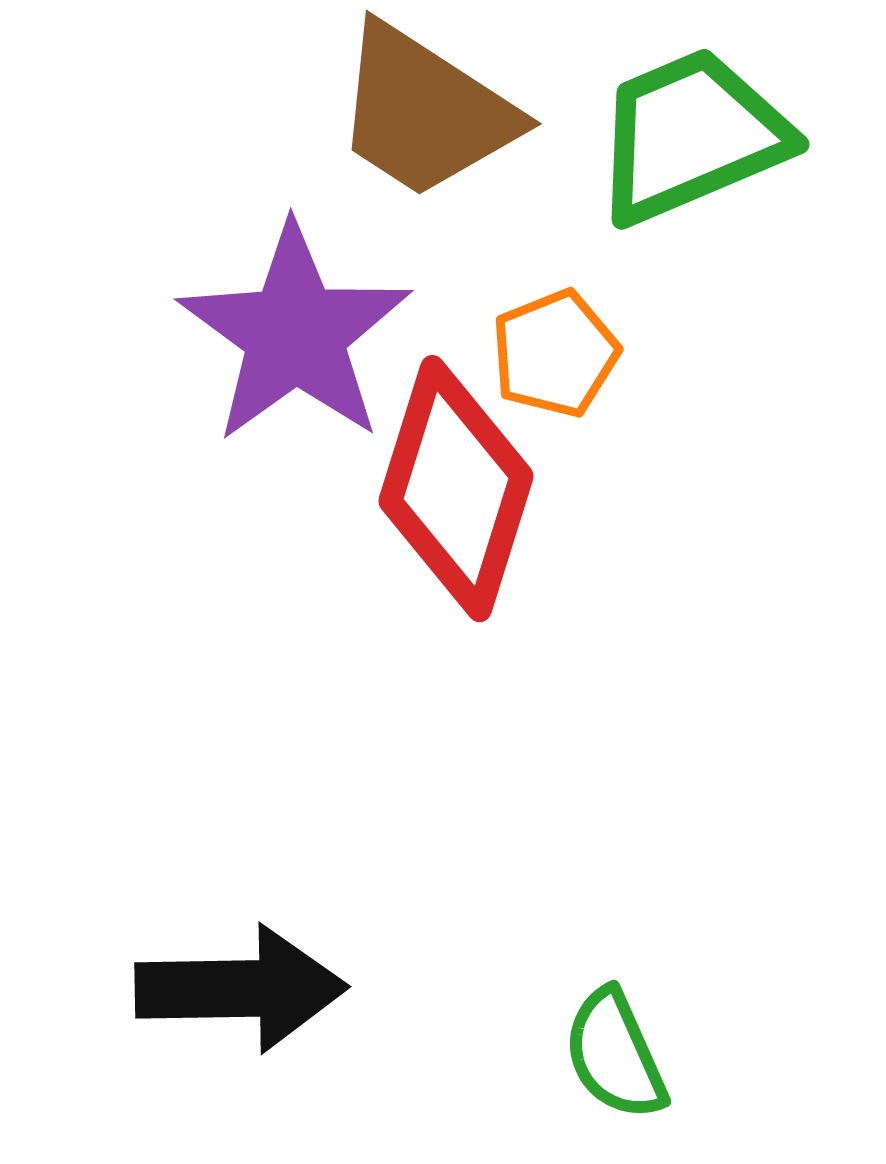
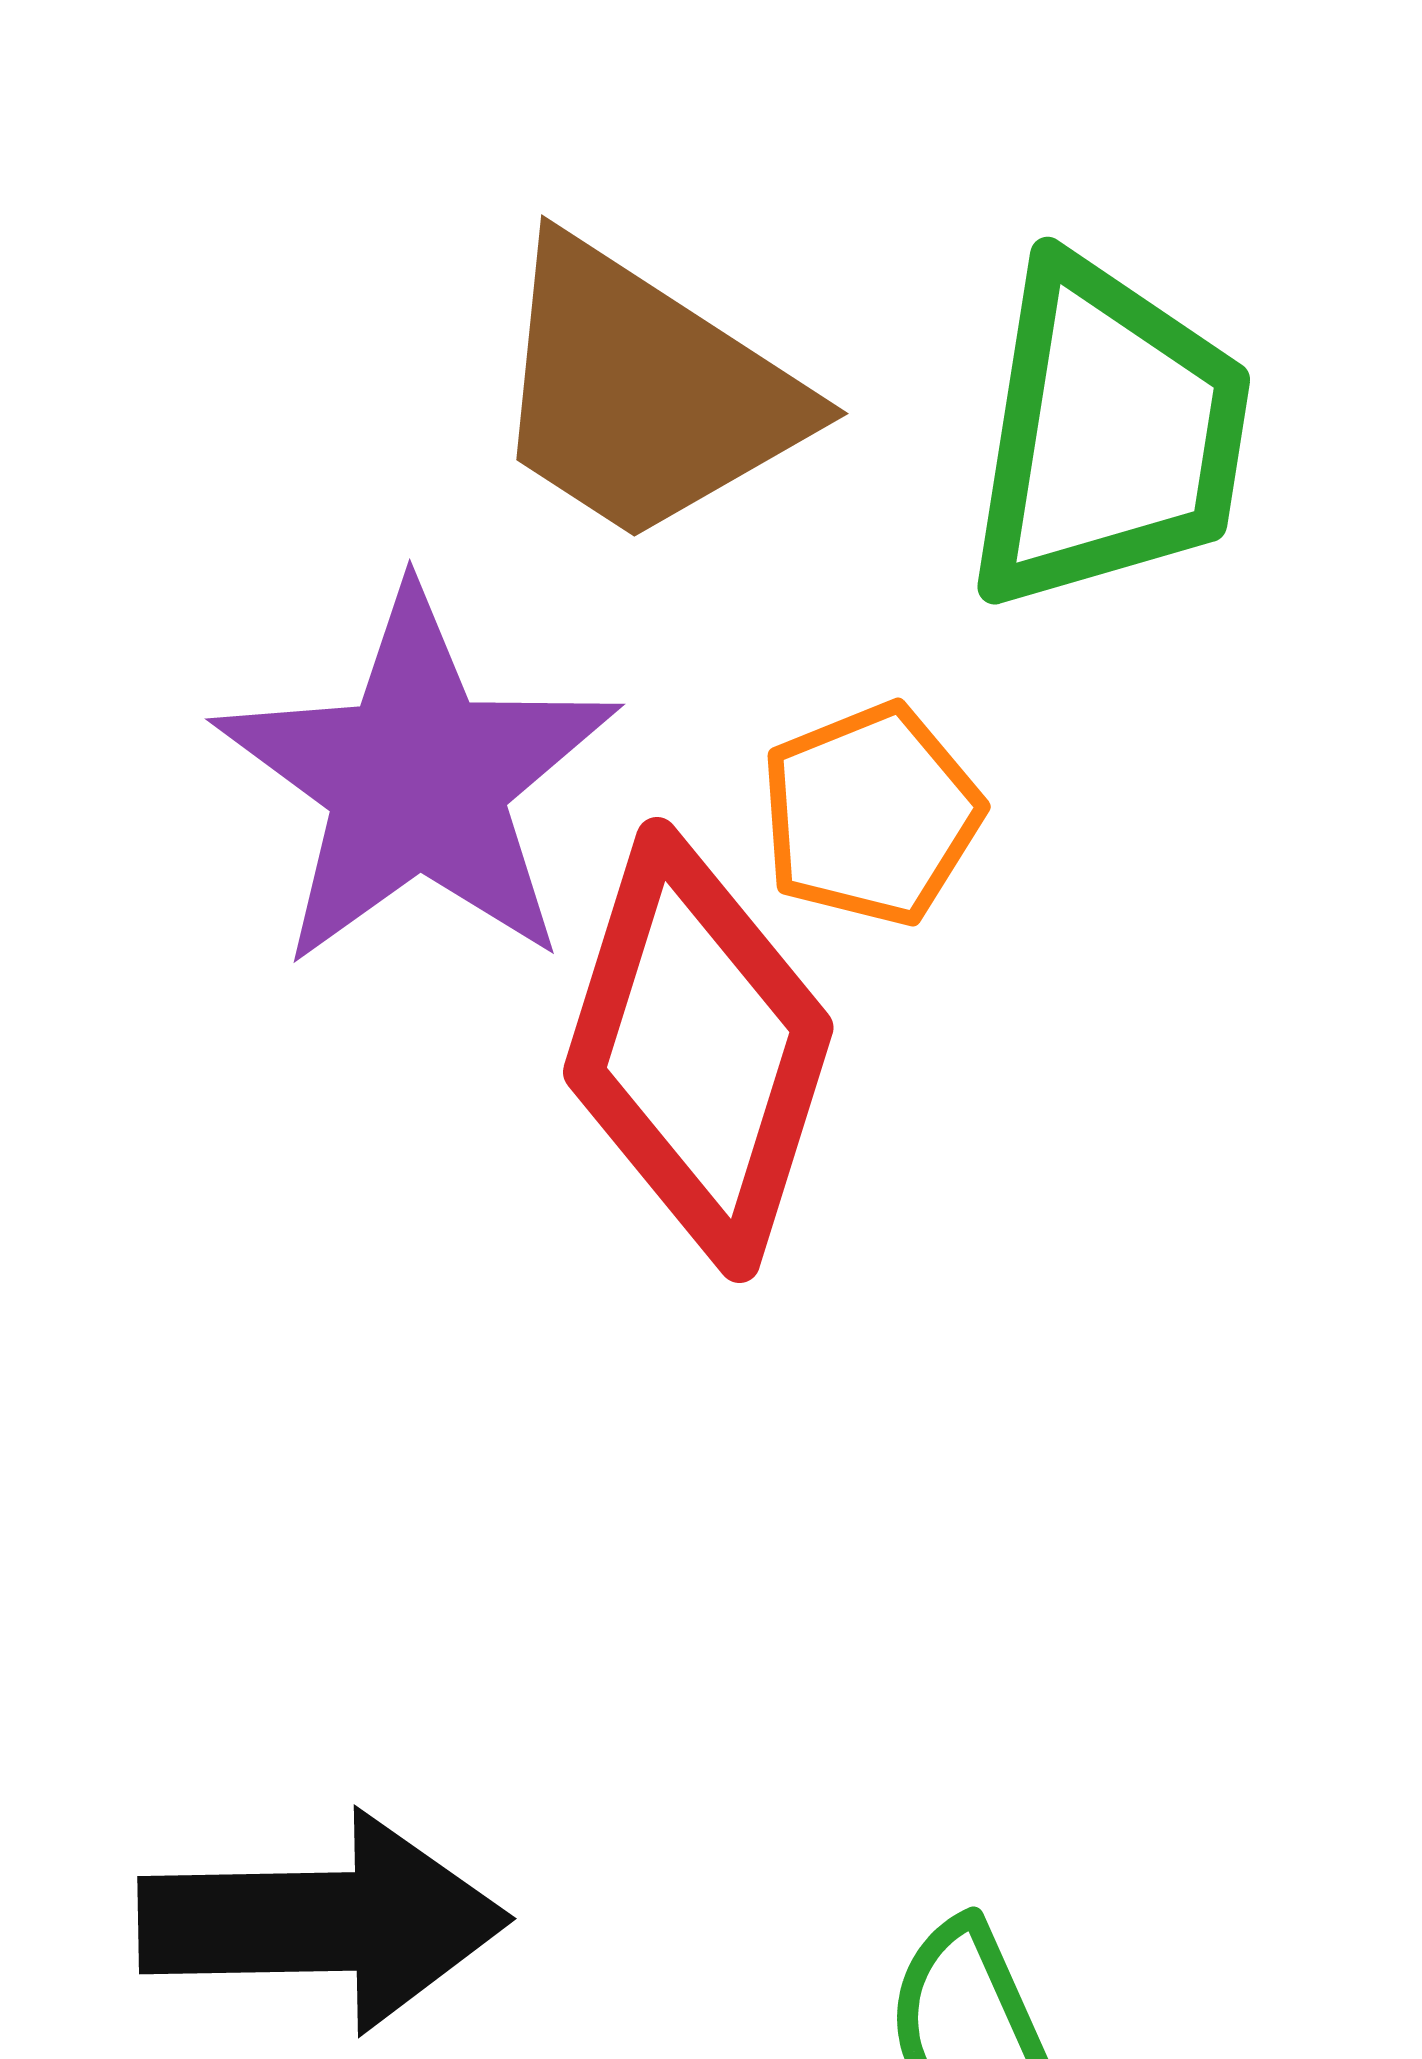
green trapezoid: (691, 136) -> (1108, 434), turned 122

